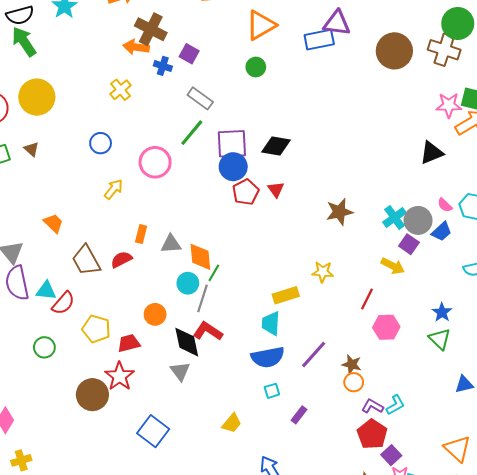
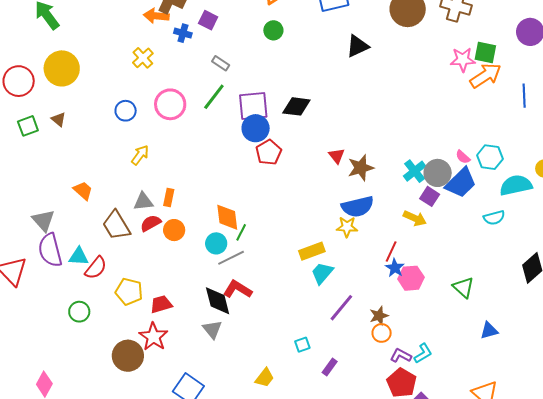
gray rectangle: (200, 98) -> (221, 63), size x0.7
black triangle: (432, 153) -> (357, 46), moved
pink circle: (155, 162) -> (170, 104), moved
red triangle: (276, 190) -> (337, 156), moved
blue trapezoid: (442, 232) -> (461, 183), size x1.6
gray triangle: (171, 244) -> (143, 201), moved
gray line: (203, 298) -> (231, 258), turned 48
blue star: (442, 312) -> (395, 268), moved
orange circle: (155, 314) -> (174, 230), moved
cyan trapezoid: (271, 323) -> (322, 273), moved, turned 40
blue semicircle: (268, 357) -> (358, 207), moved
brown star: (352, 364) -> (379, 316), turned -30

